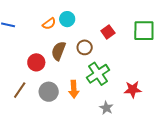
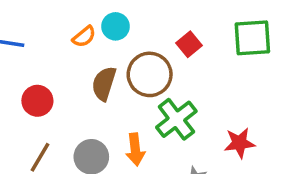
brown circle: (85, 47) -> (150, 74), size x1.6
red circle: (36, 62) -> (37, 101), moved

